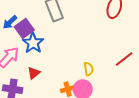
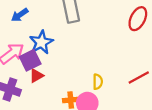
purple square: (24, 28) -> (30, 60), moved

